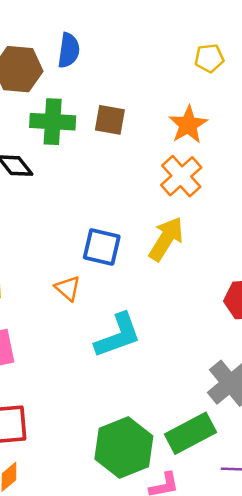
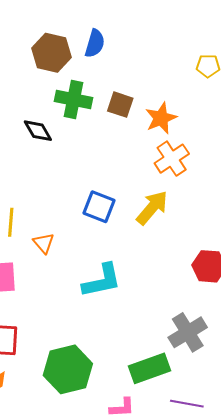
orange star: (188, 125) -> (161, 118), moved
orange triangle: (68, 288) -> (44, 243), moved
green hexagon: (124, 448) -> (68, 369), moved

